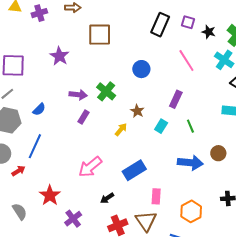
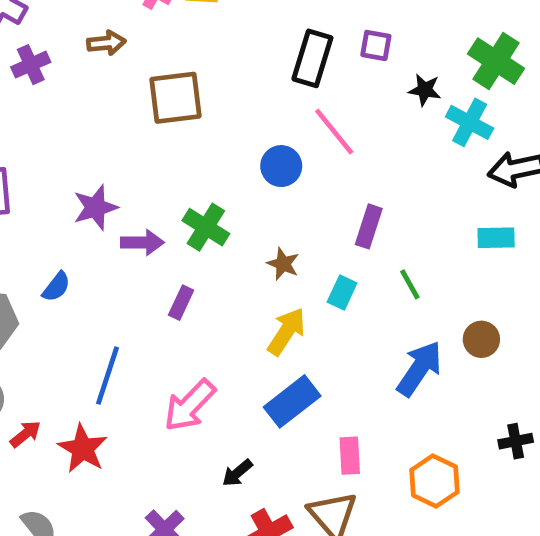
black star: (209, 32) -> (425, 90), moved
purple star: (59, 56) -> (95, 207), moved, turned 30
pink line: (186, 61) -> (334, 132), moved
purple rectangle: (83, 117) -> (181, 303), moved
yellow arrow: (121, 129) -> (287, 331), moved, size x1.5
blue line: (35, 146) -> (107, 376), moved
blue arrow: (190, 163) -> (419, 369), turned -55
red star: (50, 195) -> (83, 449), moved

